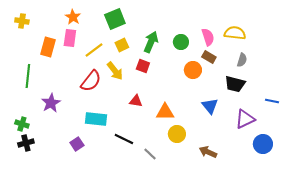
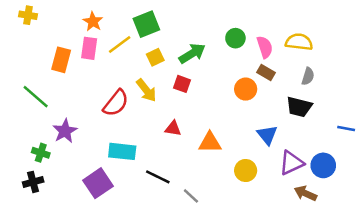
yellow cross: (22, 21) -> (28, 15), moved
green arrow: (151, 42) -> (192, 53), turned 35
green circle: (181, 42) -> (235, 38), moved
yellow line: (94, 50) -> (120, 45), moved
green line: (28, 76) -> (36, 97), turned -55
purple triangle: (245, 119) -> (291, 163), moved
green cross: (22, 124) -> (41, 153), moved
yellow circle: (177, 134) -> (246, 170), moved
purple square: (77, 144) -> (98, 183), size x1.6
blue circle: (263, 144) -> (323, 165), moved
brown arrow: (208, 152) -> (305, 193), moved

